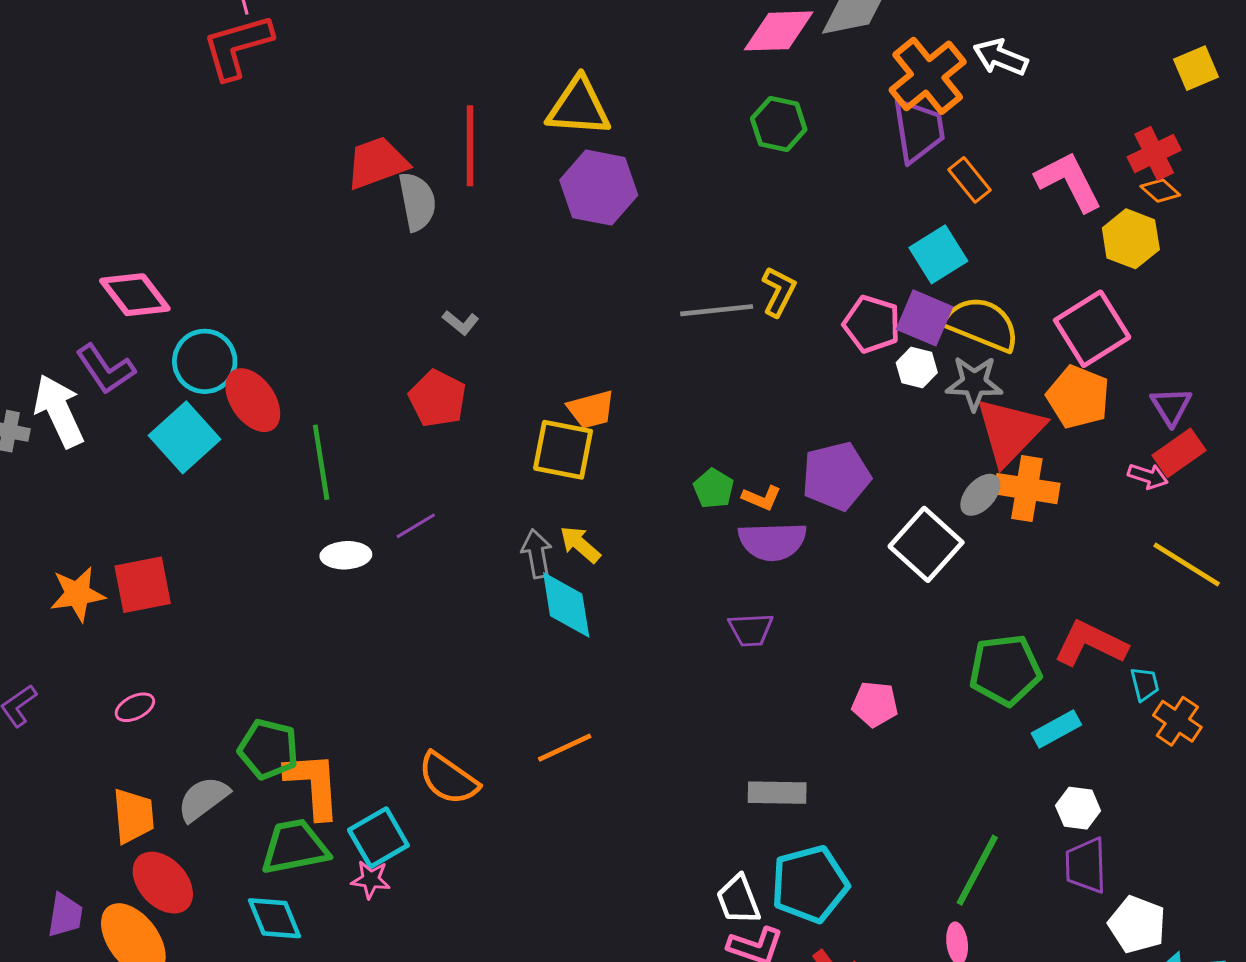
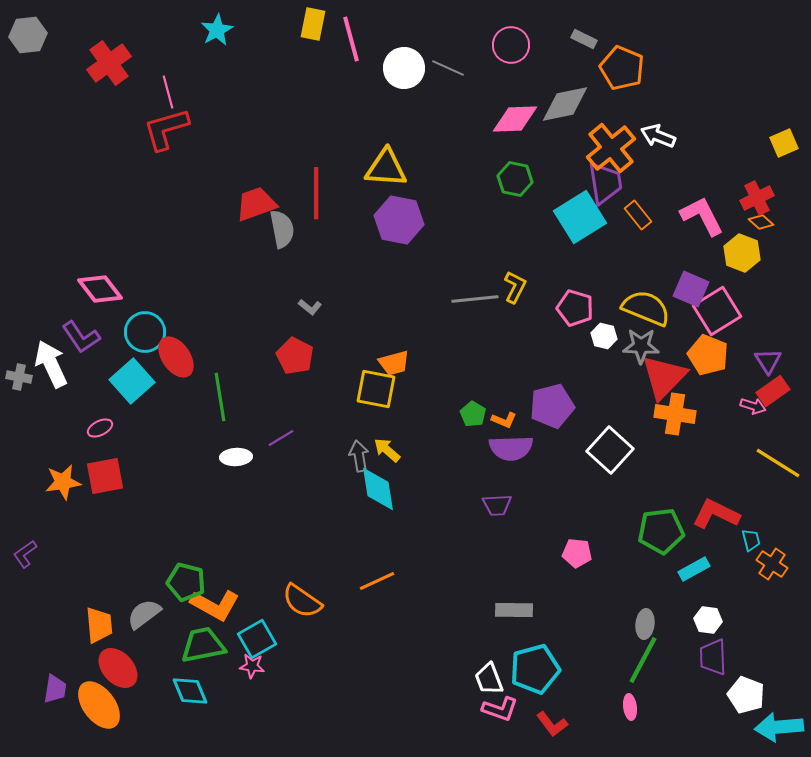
cyan square: (938, 254) -> (580, 217), moved, size x1.4
purple square: (925, 318) -> (691, 289), moved
gray ellipse: (980, 495) -> (645, 624), moved, turned -36
pink ellipse: (135, 707) -> (100, 428), moved
orange L-shape: (313, 785) -> (215, 605), turned 123

